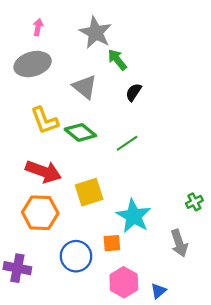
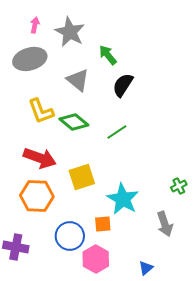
gray star: (96, 33) -> (70, 32), moved
black semicircle: (134, 92) -> (123, 85), size x1.4
pink hexagon: (124, 282) -> (96, 259), moved

